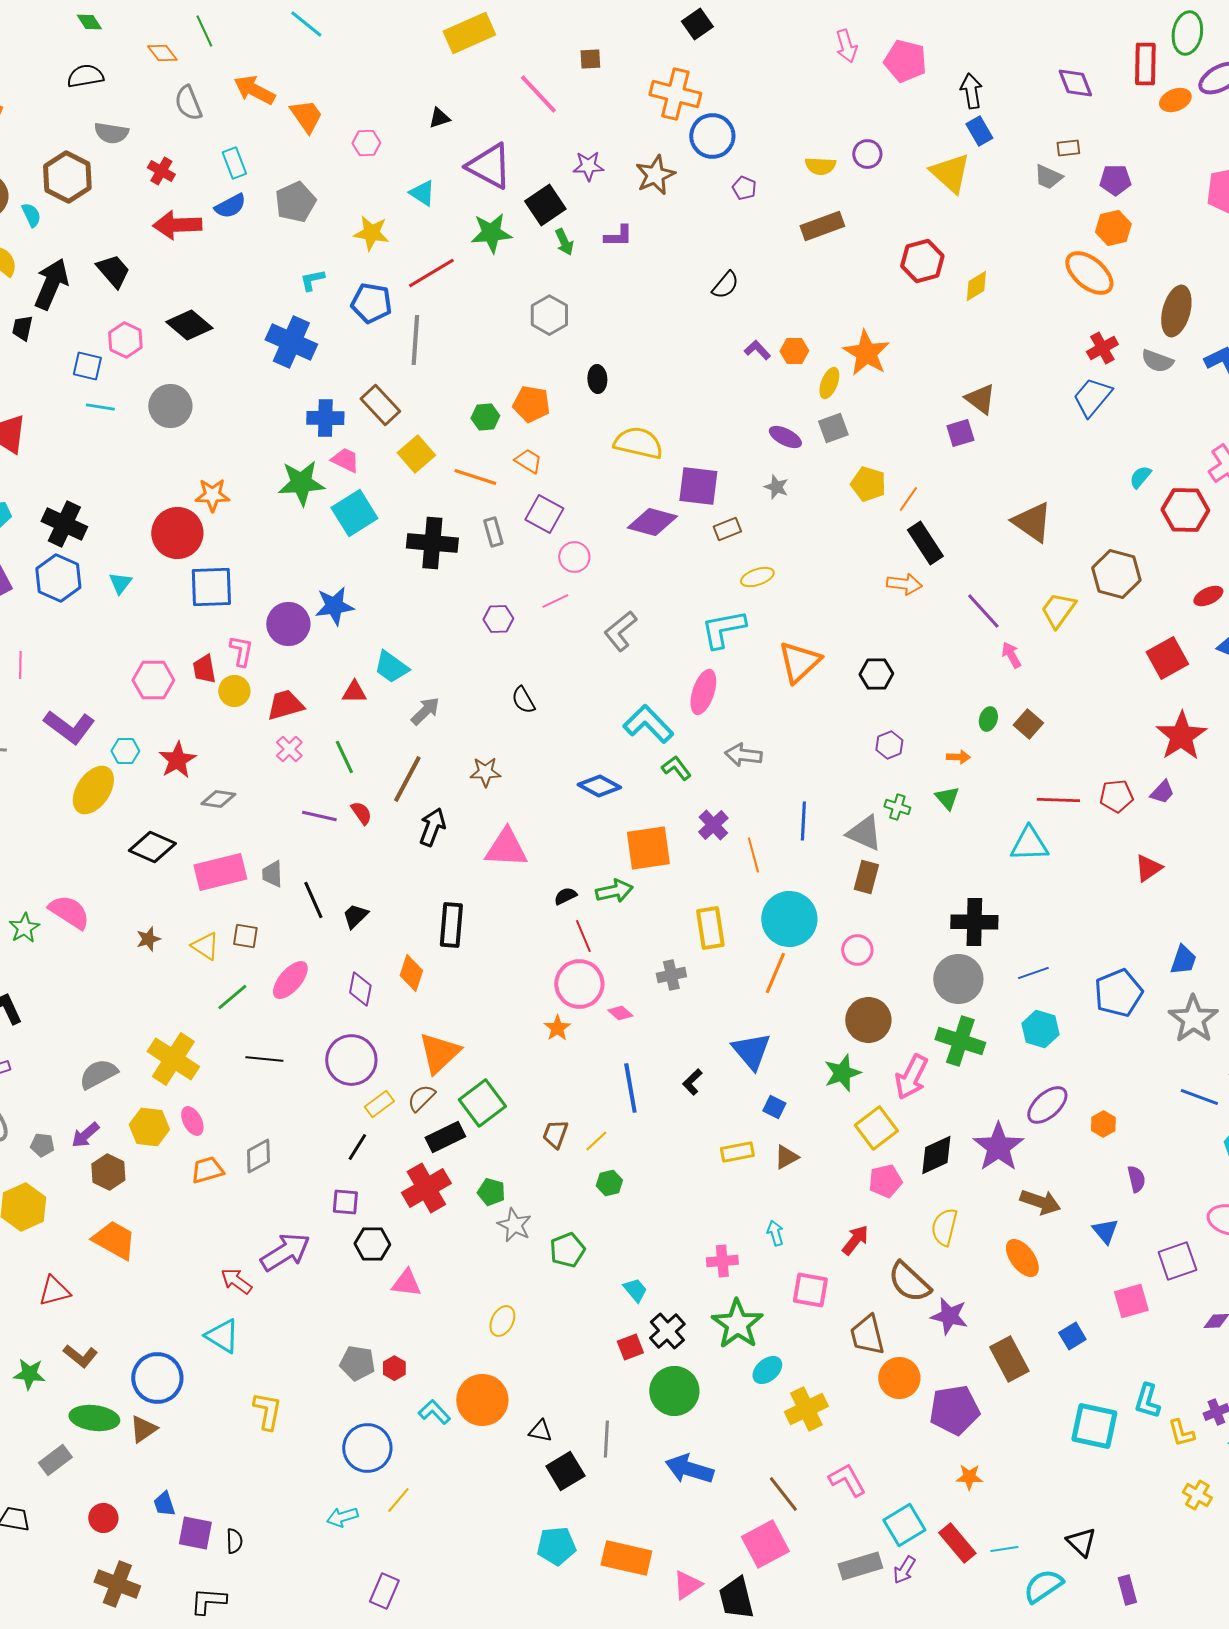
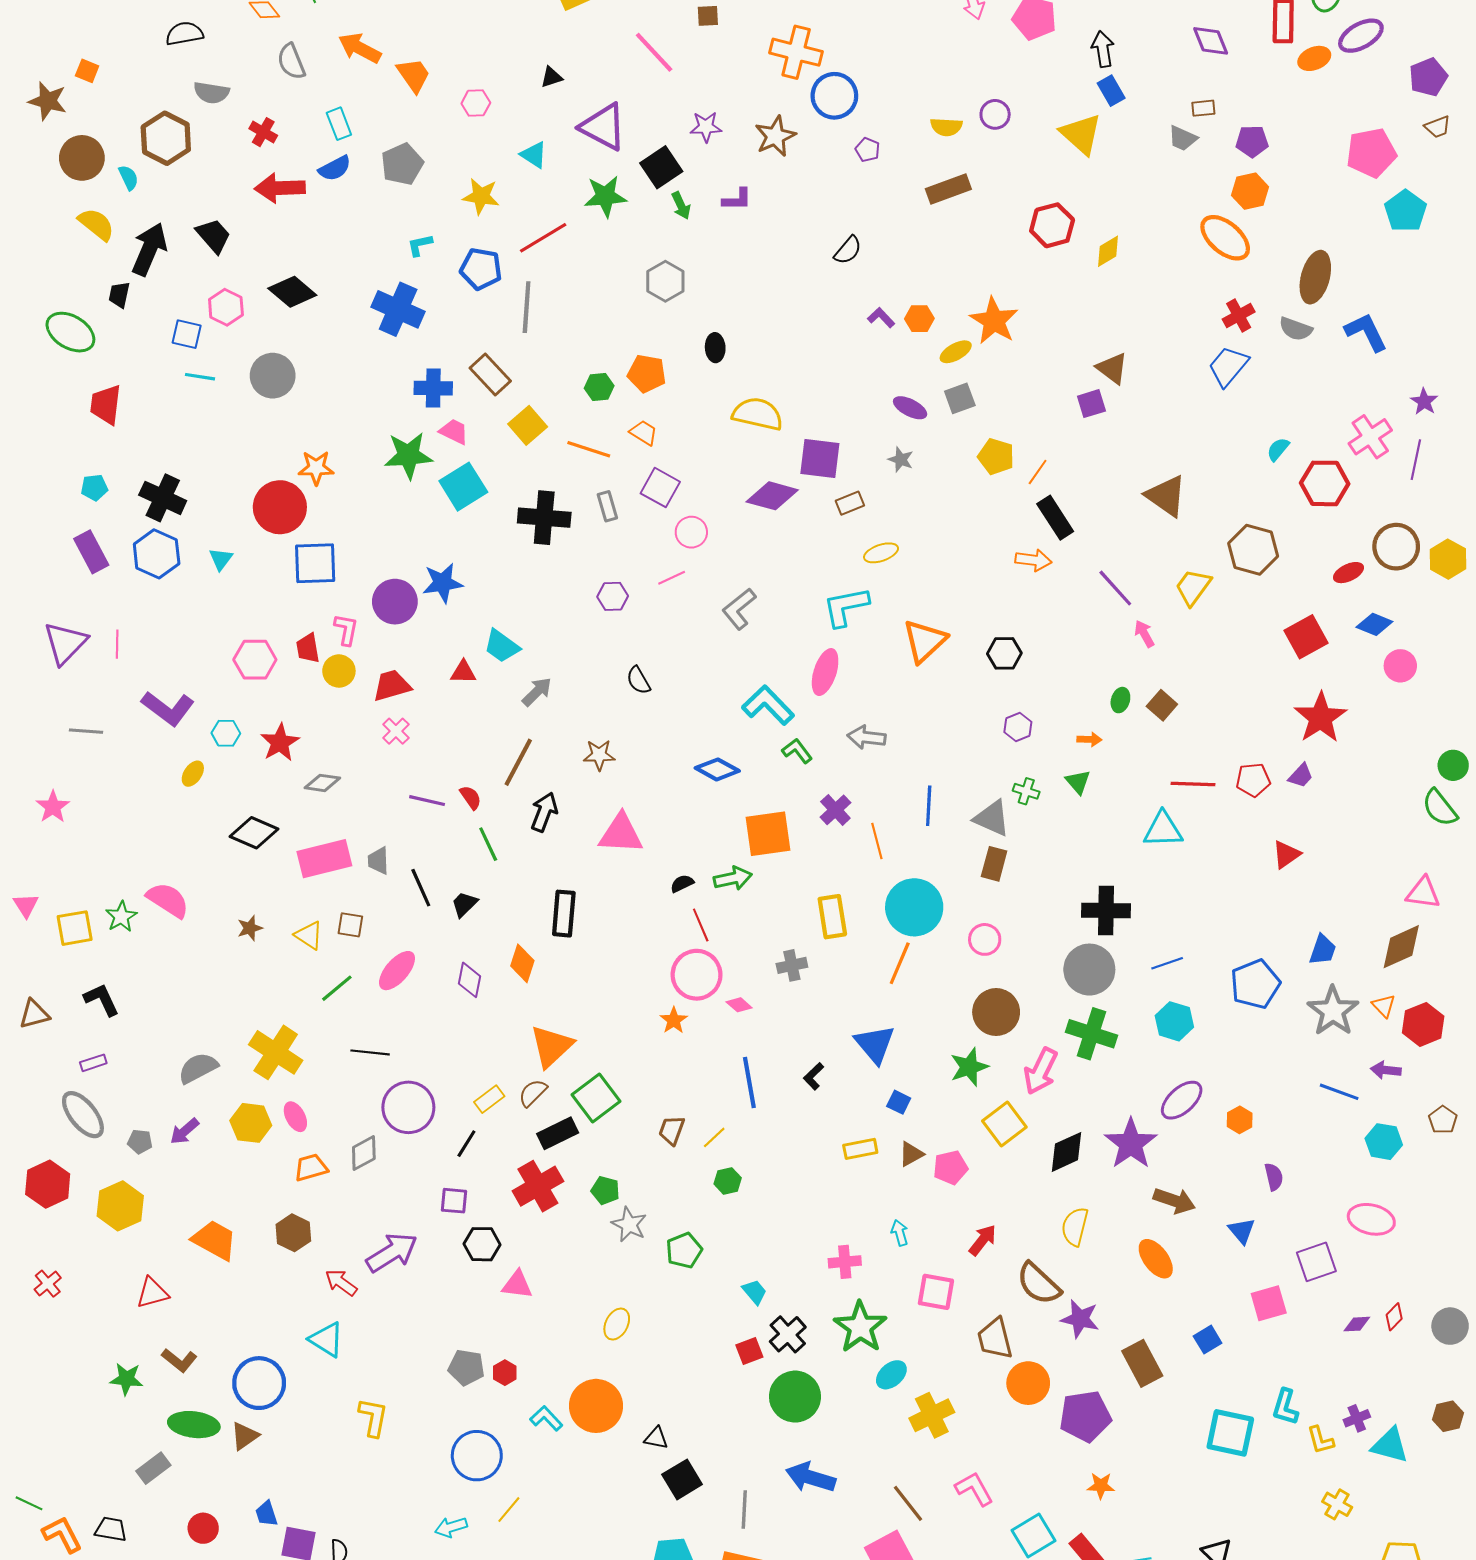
yellow ellipse: (829, 383) -> (956, 352), turned 40
green line: (344, 757) -> (488, 844), moved
yellow ellipse: (93, 790) -> (193, 774), size x0.5
purple circle: (351, 1060) -> (408, 1107), moved
brown hexagon: (108, 1172) -> (293, 1233), moved
pink pentagon: (885, 1181) -> (950, 1167), moved
gray line: (606, 1439) -> (744, 1510), moved

